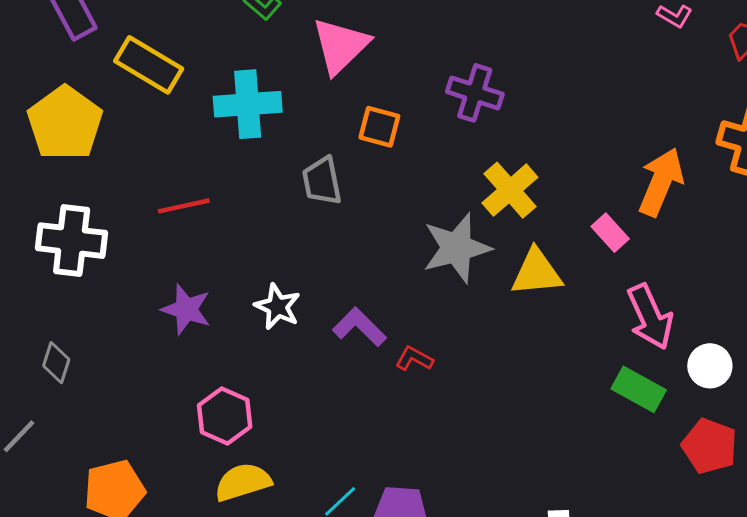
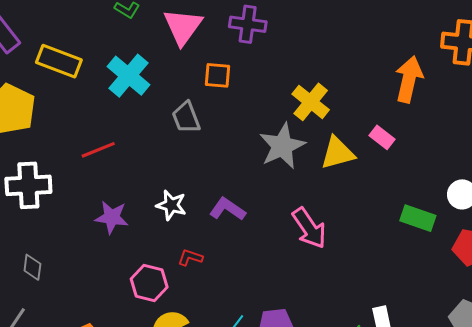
purple cross: (475, 93) -> (248, 24), moved
cyan cross: (248, 104) -> (129, 76), turned -36
pink rectangle: (610, 233) -> (382, 137), moved
pink arrow: (650, 317) -> (309, 228), moved
red L-shape: (414, 359) -> (190, 257), moved

